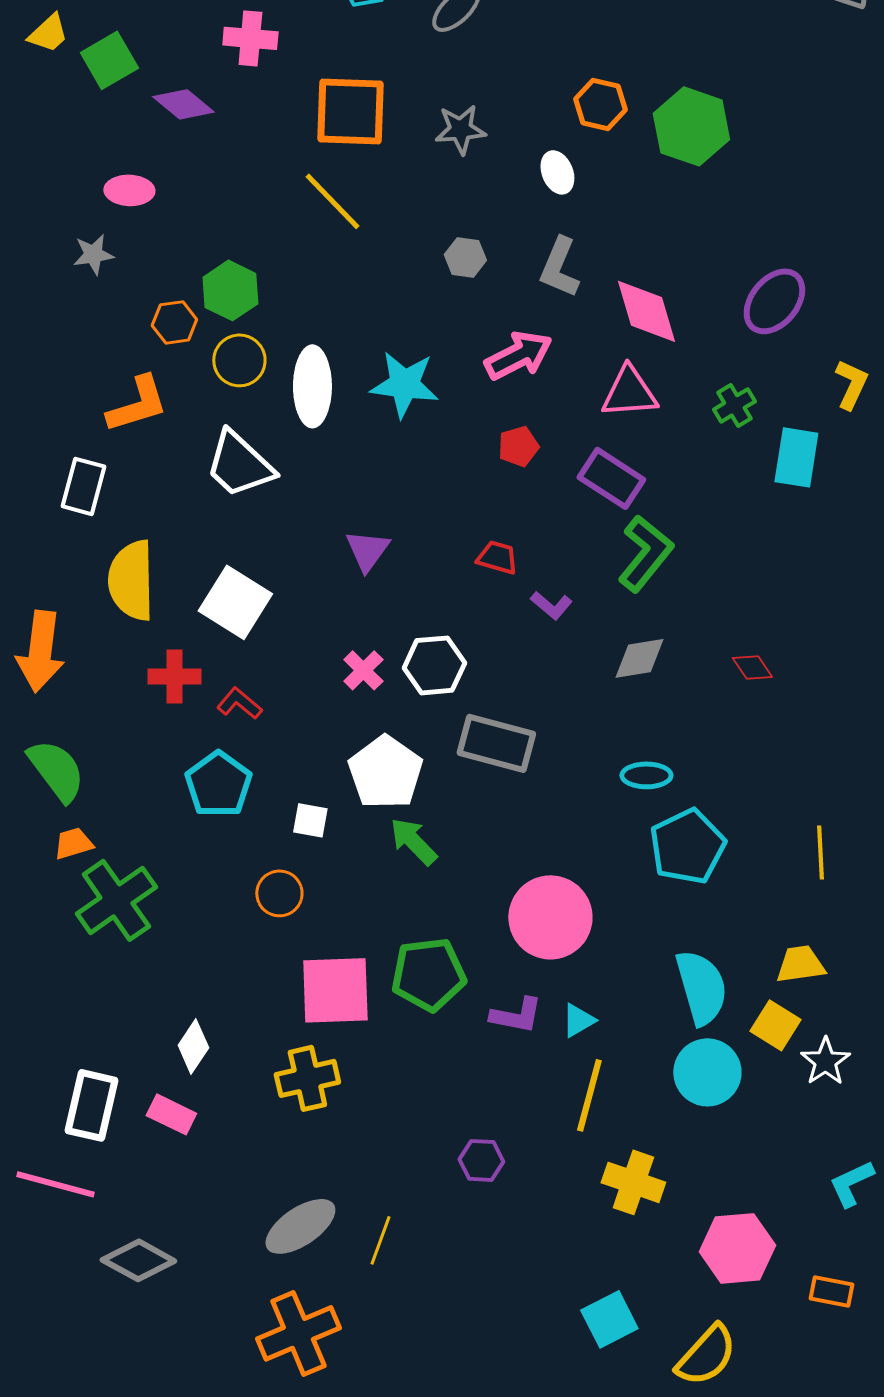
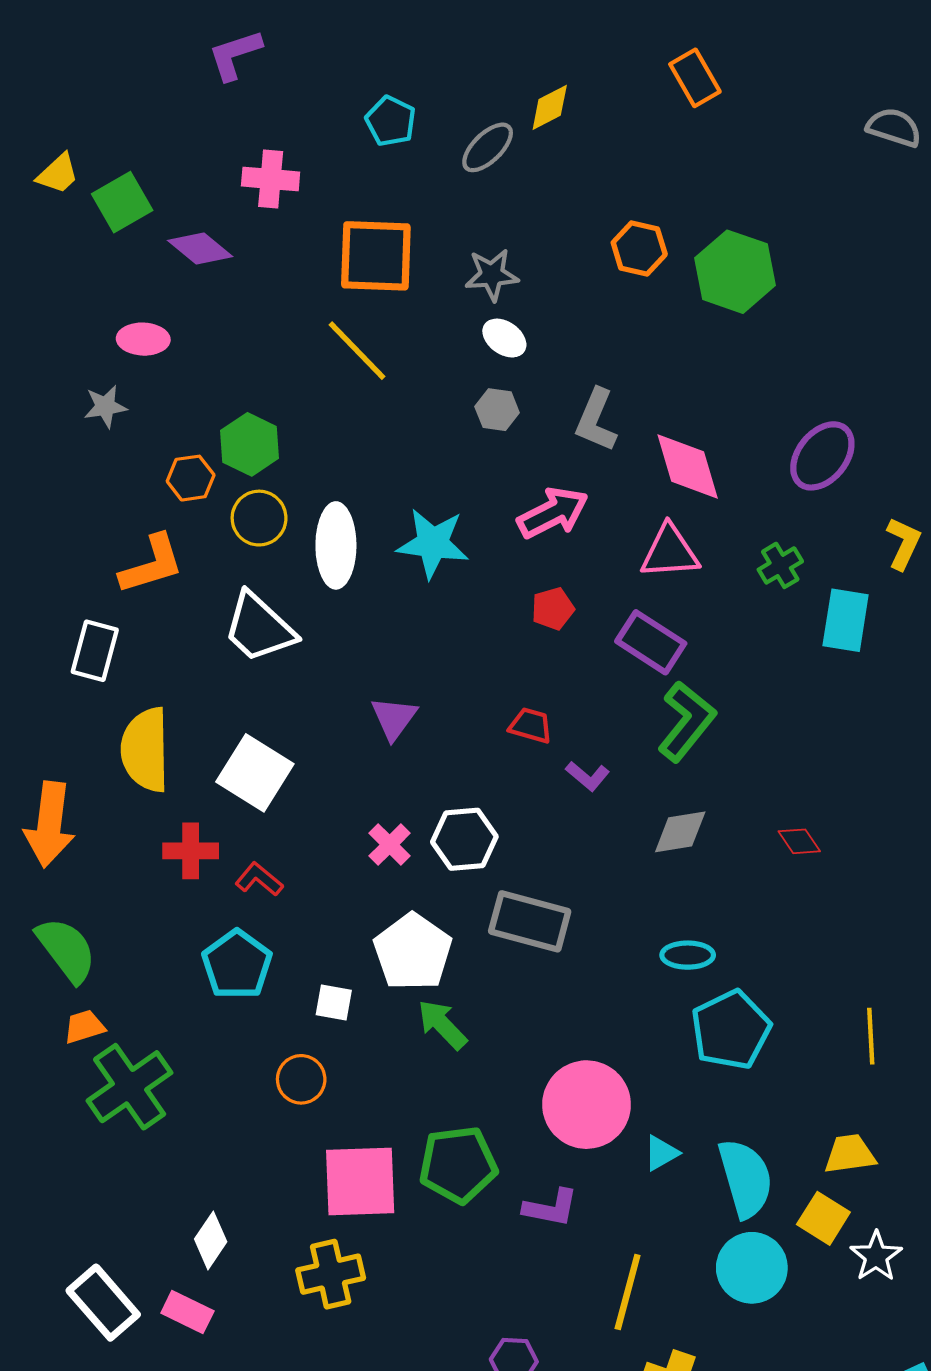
white ellipse: (557, 172) -> (504, 338), moved, turned -33
cyan triangle: (578, 1020) -> (661, 1153), moved
white rectangle: (91, 1105) -> (103, 1303), turned -54

